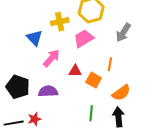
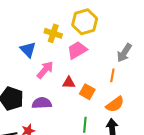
yellow cross: (60, 22) -> (53, 33), turned 30
gray arrow: (123, 33) -> (124, 53), moved
orange line: (110, 64) -> (112, 75), moved

